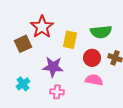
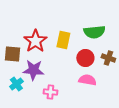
red star: (42, 27) -> (35, 41), moved
brown square: (23, 44) -> (12, 54), moved, turned 30
purple star: (53, 67) -> (33, 70), moved

